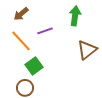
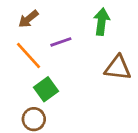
brown triangle: (87, 50) -> (118, 68), turned 45

